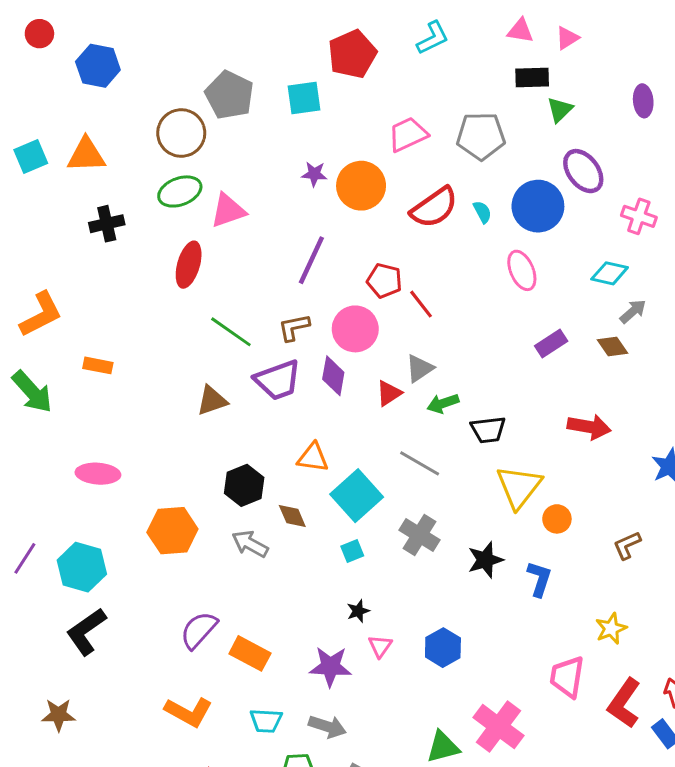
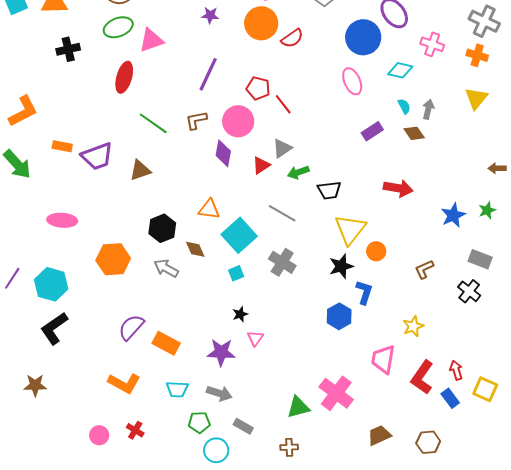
orange circle: (361, 186) -> (261, 23), moved
red semicircle: (434, 208) -> (292, 38), size x0.7
cyan semicircle: (482, 212) -> (404, 106), moved
cyan diamond: (610, 273) -> (400, 70), moved
gray arrow: (633, 311) -> (428, 109), turned -36
purple trapezoid: (278, 380) -> (97, 156), moved
black star: (485, 560) -> (341, 266), moved
blue hexagon: (443, 648) -> (339, 316), moved

